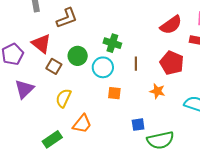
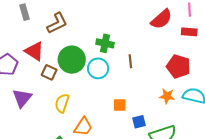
green circle: (78, 56) -> (72, 60), size x1.4
red pentagon: (172, 63) -> (178, 66), moved
orange star: (157, 91) -> (167, 96), moved
orange square: (114, 93) -> (120, 105), moved

